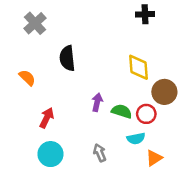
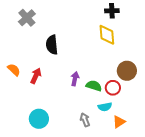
yellow diamond: (139, 67) -> (107, 35), moved
orange semicircle: (27, 78) -> (14, 70), moved
red arrow: (47, 118) -> (36, 76), moved
gray arrow: (100, 153) -> (85, 120), moved

